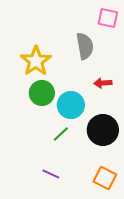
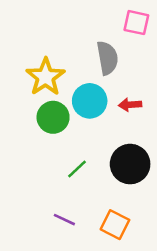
cyan circle: (71, 105) -> (90, 101), moved
orange square: (105, 178) -> (115, 225), moved

